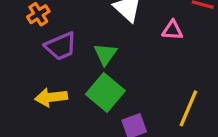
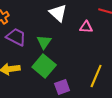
purple trapezoid: (61, 46) -> (16, 37), turned -130

